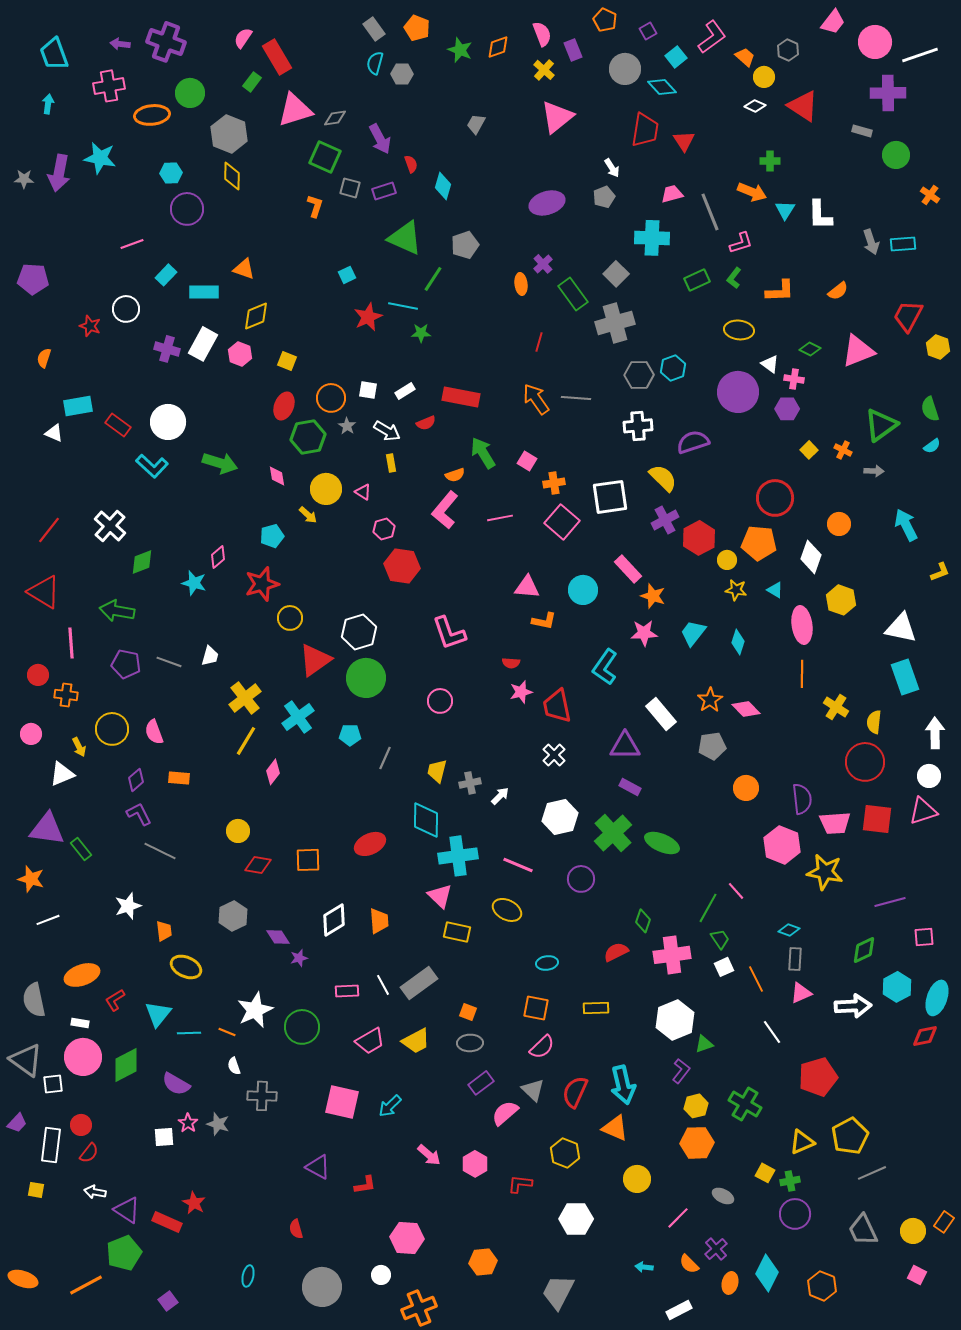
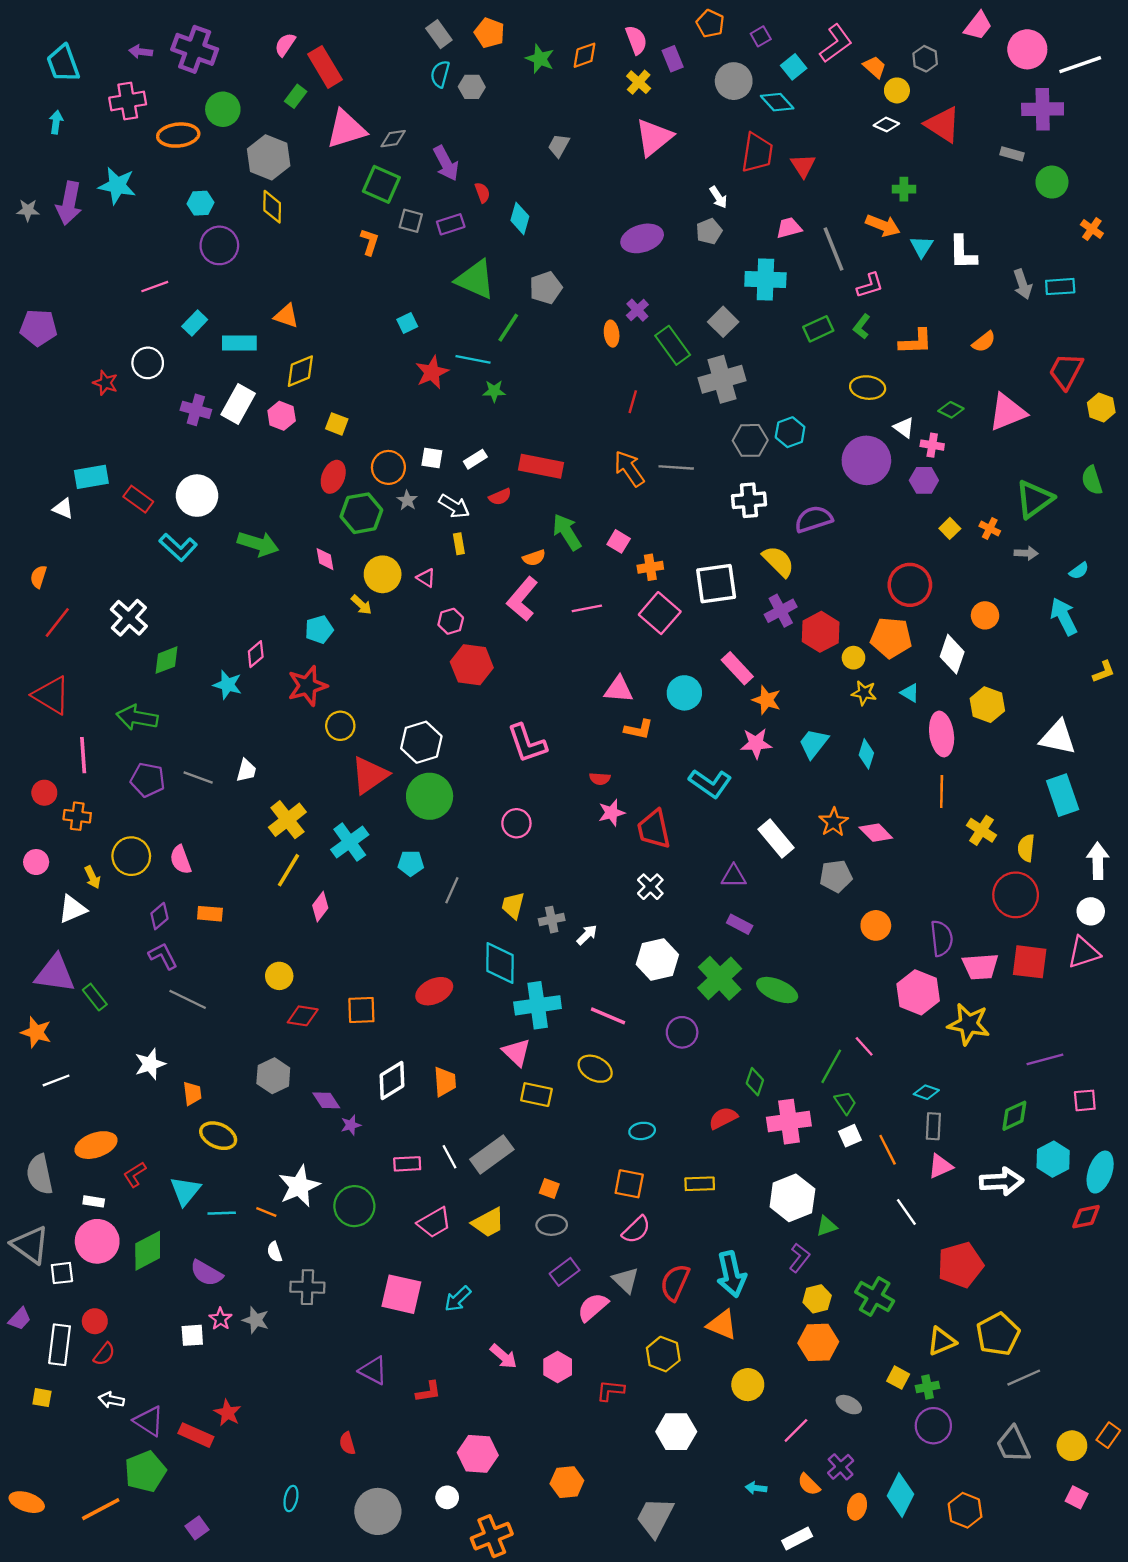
orange semicircle: (44, 358) -> (38, 577), moved
cyan semicircle: (932, 446) -> (1079, 571), moved
cyan L-shape: (605, 667) -> (710, 783), turned -90
purple triangle: (625, 746) -> (734, 876), size x0.7

